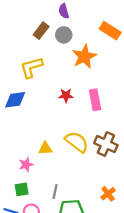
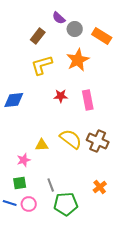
purple semicircle: (64, 11) -> (59, 18), turned -32
gray circle: (64, 35) -> (75, 29), moved
yellow L-shape: (31, 67) -> (42, 65), moved
gray line: (55, 192) -> (51, 185), turned -32

